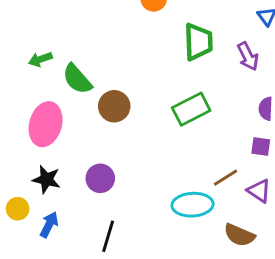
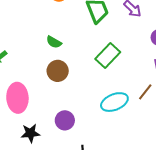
green semicircle: (77, 79) -> (54, 42), moved, size x0.7
cyan ellipse: (193, 205) -> (114, 102), moved

